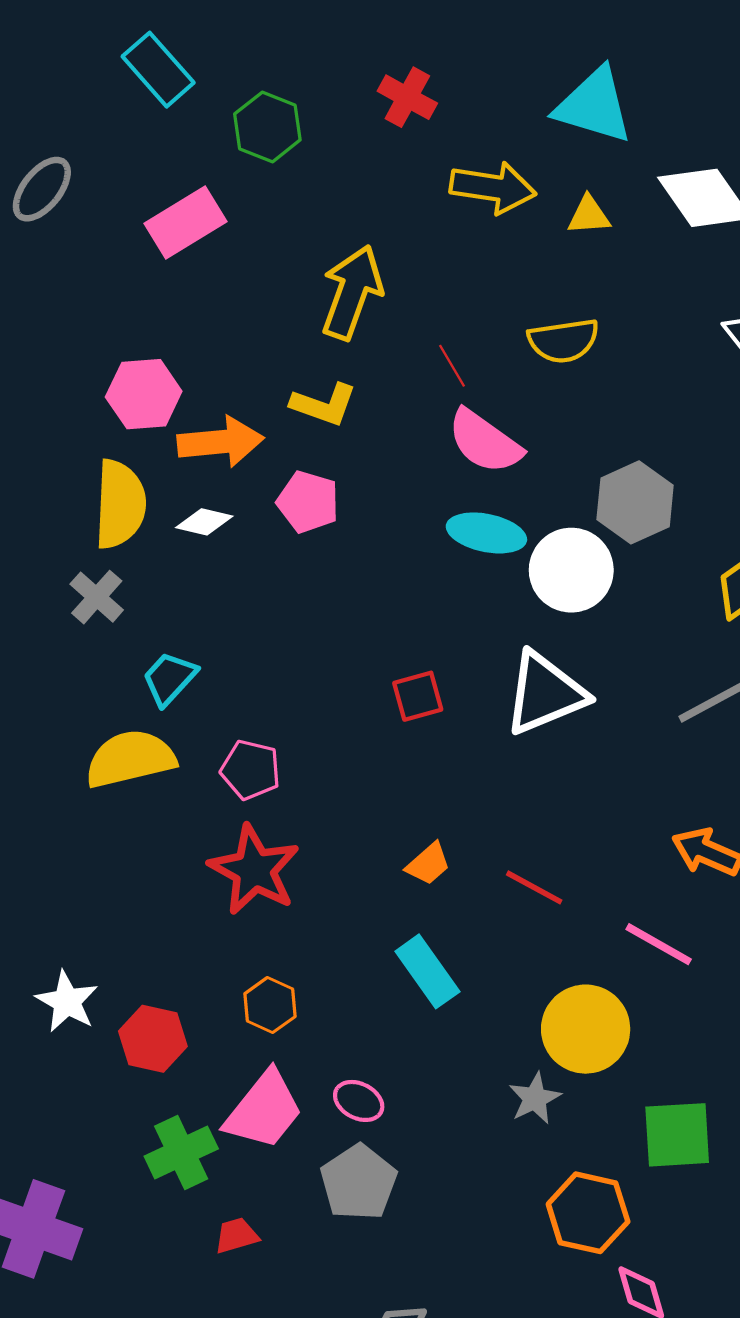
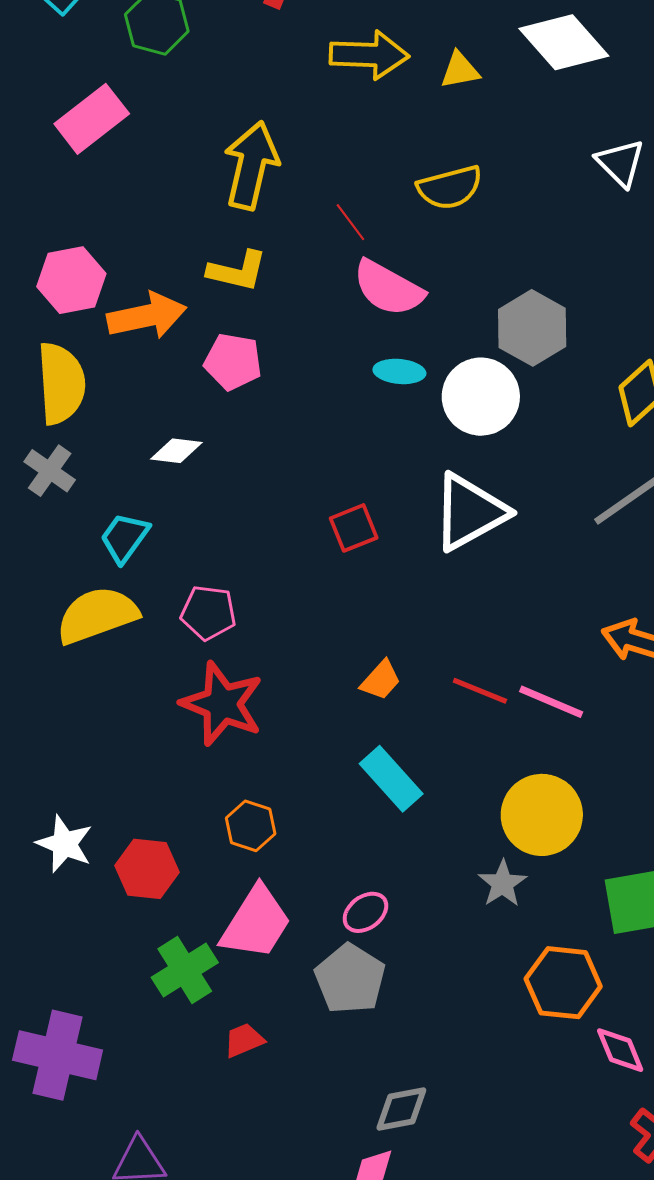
white diamond: (204, 522) -> (176, 451), moved
cyan ellipse: (486, 533) -> (399, 371), size x0.7
pink line: (659, 944) -> (551, 702), moved
pink ellipse: (359, 1101) -> (365, 912), moved, turned -57

